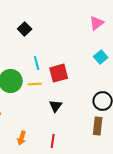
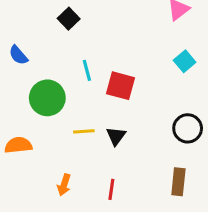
red square: (59, 73) -> (121, 86), turned 30
yellow line: (35, 84) -> (84, 131), moved
brown rectangle: (98, 126) -> (178, 182), moved

